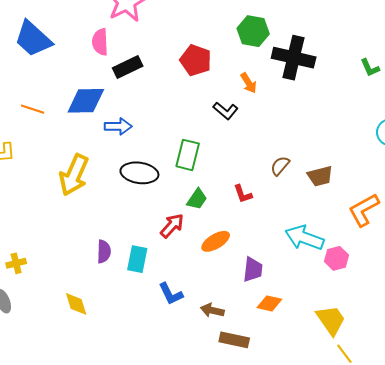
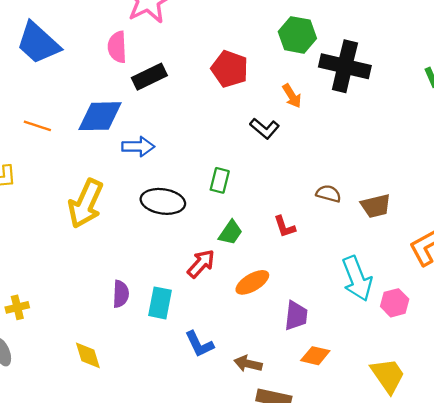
green rectangle: (188, 155) -> (220, 180), size x0.7
brown semicircle: (280, 166) -> (328, 194), turned 65
cyan arrow: (304, 238) -> (357, 279), turned -132

